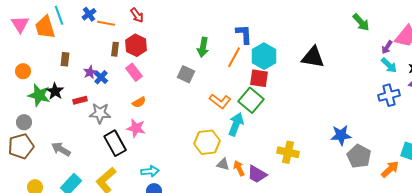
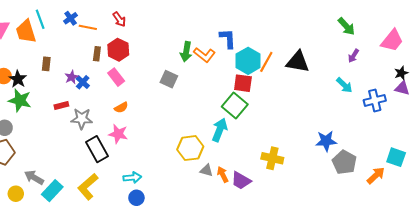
purple arrow: (387, 47) -> (354, 56), moved
orange line: (234, 57) -> (266, 62), moved
cyan arrow: (389, 65) -> (344, 85), moved
black star: (55, 91) -> (18, 79), moved
orange L-shape: (220, 101) -> (204, 55), moved
gray arrow: (61, 149) -> (34, 177), moved

